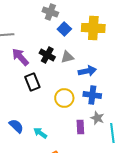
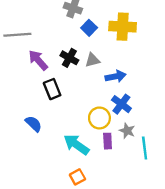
blue cross: (92, 95) -> (121, 104), turned 30
yellow circle: (64, 98) -> (99, 118), moved
blue semicircle: (16, 126) -> (34, 124), moved
cyan arrow: (40, 133) -> (76, 145), moved, size x1.6

